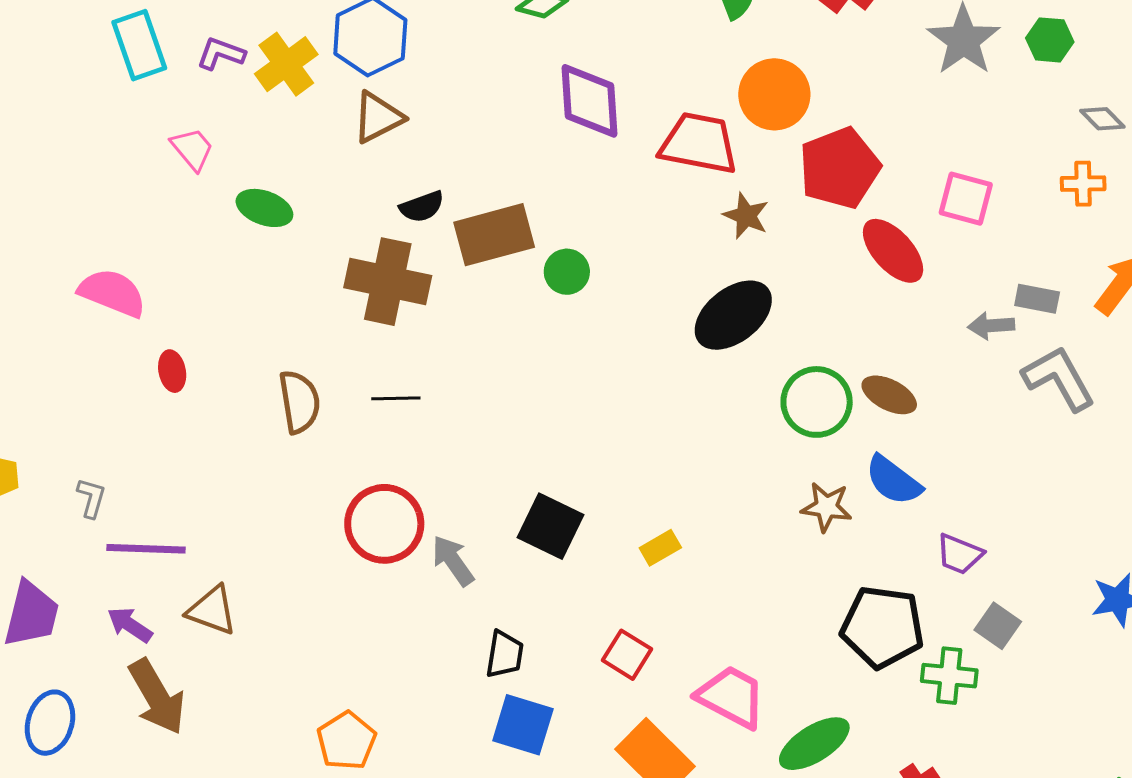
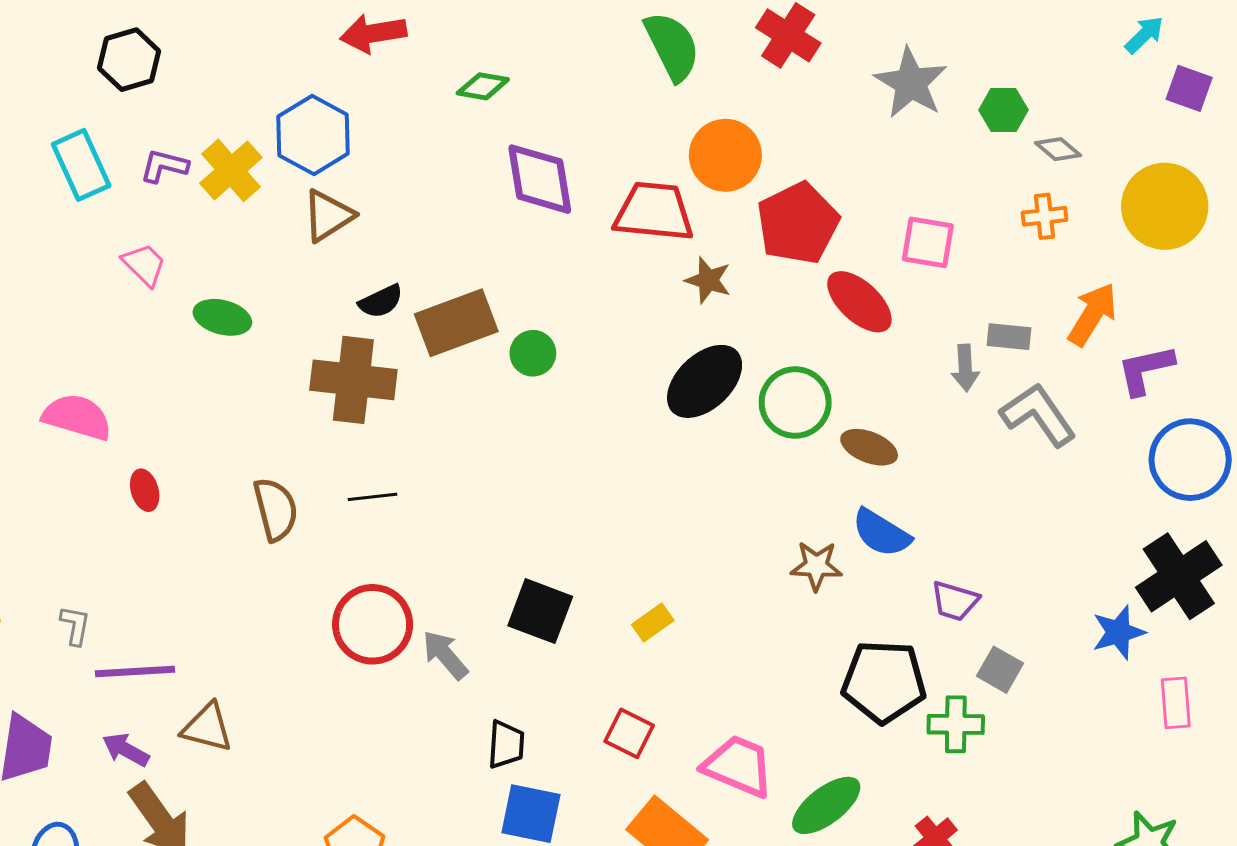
green hexagon: (1050, 40) -> (1004, 110), moved
gray arrow: (991, 326) -> (965, 368), turned -84
green circle: (817, 402) -> (795, 402), moved

